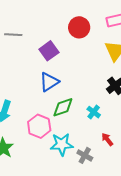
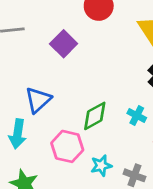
blue triangle: (49, 82) -> (38, 100), moved
cyan star: (62, 144) -> (101, 166), size x0.7

